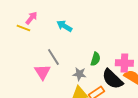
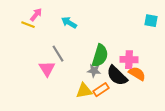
green semicircle: (95, 59) -> (100, 56), size x1.6
gray star: (79, 74) -> (94, 71), moved

